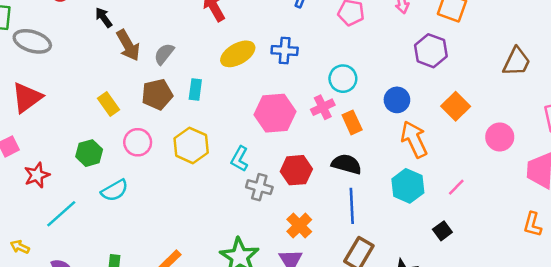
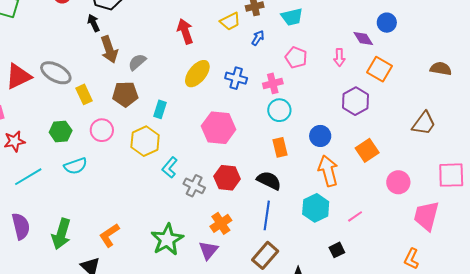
gray ellipse: (32, 41) -> (56, 73), moved
yellow ellipse: (238, 54) -> (197, 74), turned -32
cyan rectangle: (195, 89) -> (160, 109), moved
pink cross: (323, 107) -> (273, 83), moved
cyan L-shape: (240, 159) -> (170, 167), moved

